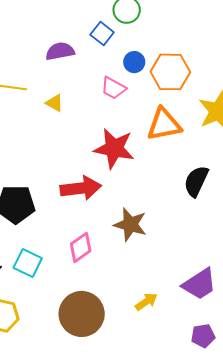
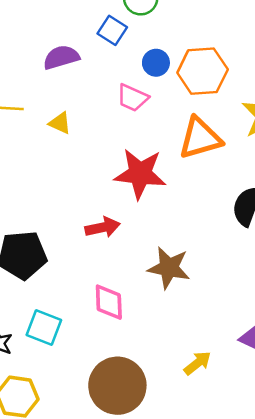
red arrow: (81, 188) -> (102, 227), size x0.7
pink diamond: (81, 247) -> (109, 302), turned -52

